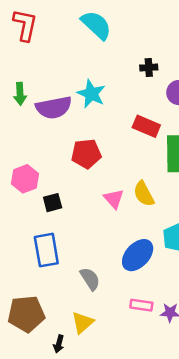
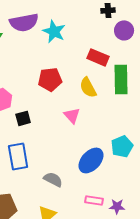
black cross: (149, 68) -> (108, 10), moved
purple semicircle: (54, 108) -> (24, 22), moved
yellow semicircle: (144, 194) -> (88, 87), moved
gray semicircle: (90, 279) -> (53, 179), turned -30

